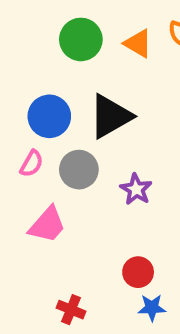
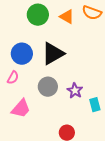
gray circle: (79, 170) -> (48, 87), moved
purple star: (136, 189) -> (75, 91), moved

